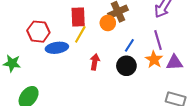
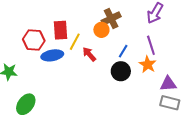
red rectangle: (78, 17) -> (60, 30), moved
red arrow: (95, 62) -> (89, 54), moved, turned -49
purple triangle: (174, 62) -> (168, 84), moved

